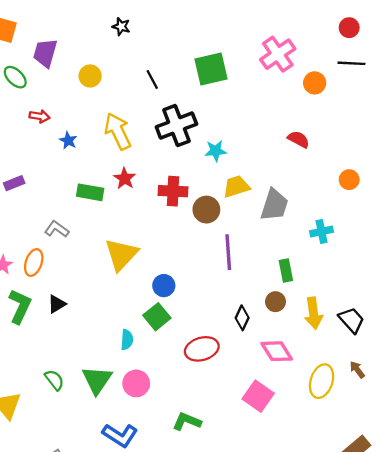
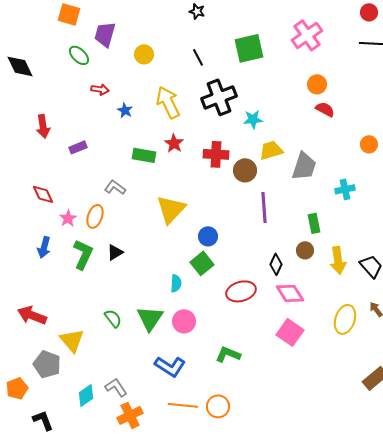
black star: (121, 26) -> (197, 11), moved
orange circle: (315, 83) -> (317, 84), moved
pink diamond: (277, 351) -> (290, 293), moved

